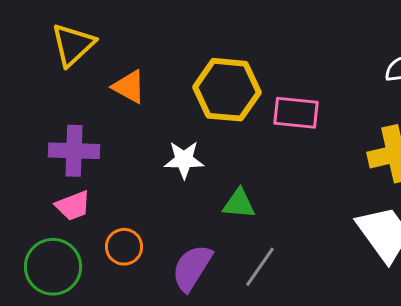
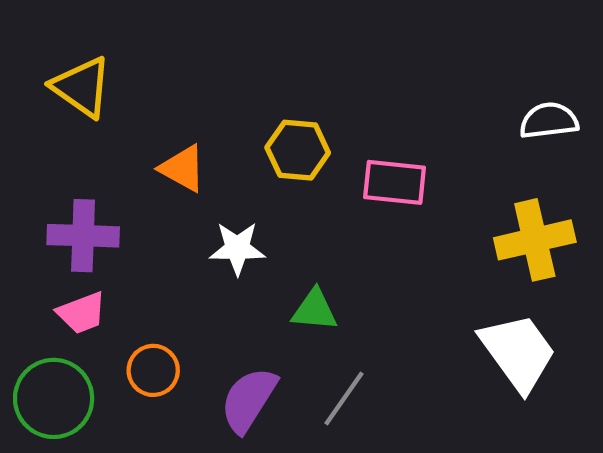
yellow triangle: (73, 45) -> (82, 87), turned -42
orange triangle: (129, 87) -> (183, 168), moved
yellow hexagon: (227, 90) -> (298, 150), size x0.7

